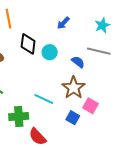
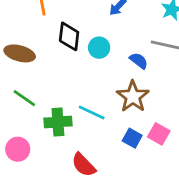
pink square: (90, 106) -> (159, 134), moved
green cross: (19, 116) -> (58, 122), moved

